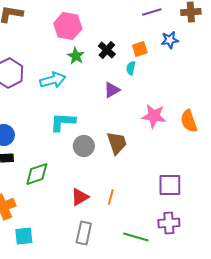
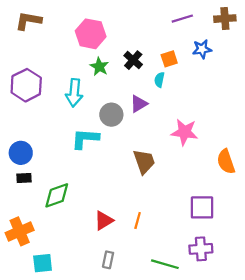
cyan arrow: (53, 80) -> (74, 93), turned 110
orange semicircle: (189, 121) -> (226, 162), moved
gray circle: (84, 146) -> (111, 115), moved
gray rectangle: (84, 233) -> (108, 260), size x0.7

